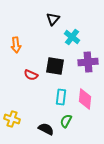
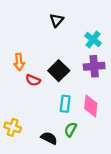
cyan cross: (72, 37) -> (93, 39), moved
orange arrow: (16, 45) -> (19, 62), moved
black square: (55, 66) -> (59, 71), turned 36

